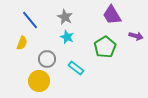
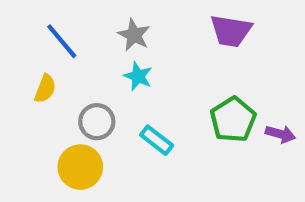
purple trapezoid: (112, 15) -> (231, 31), turned -50
purple arrow: (136, 36) -> (280, 134), moved
green pentagon: (105, 47) -> (233, 120), moved

